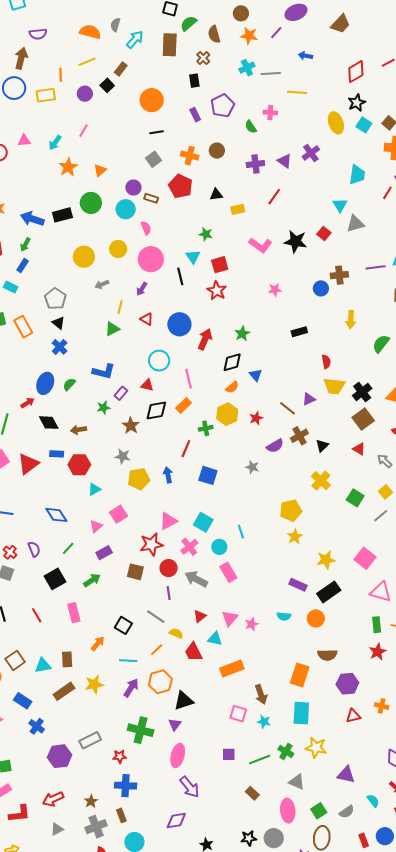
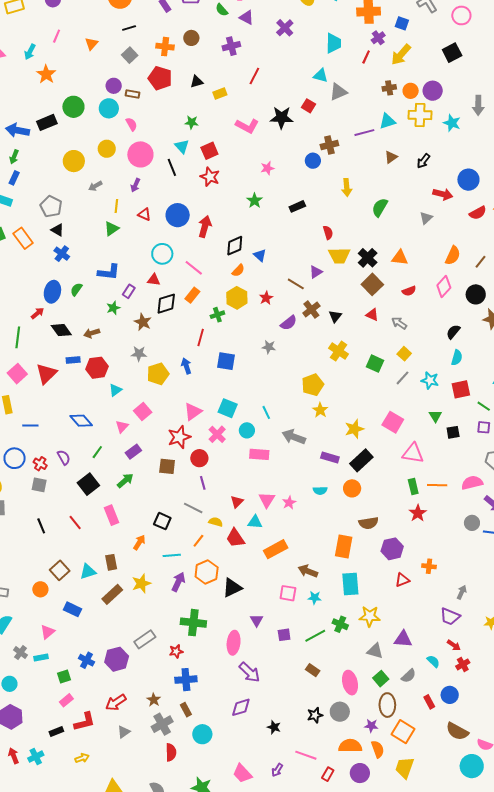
purple triangle: (285, 161) -> (247, 17), moved
orange triangle: (100, 170) -> (91, 44), moved
cyan triangle: (340, 205) -> (321, 76), turned -35
green star: (242, 334) -> (255, 201), moved
pink line: (188, 379) -> (194, 268), turned -30
pink rectangle: (228, 572) -> (259, 454), turned -48
gray arrow: (196, 579) -> (294, 437), moved
brown arrow: (261, 695) -> (308, 571), turned 138
purple triangle: (175, 724) -> (256, 620), moved
blue cross: (37, 726) -> (87, 660), moved
gray triangle: (297, 782) -> (375, 651), moved

